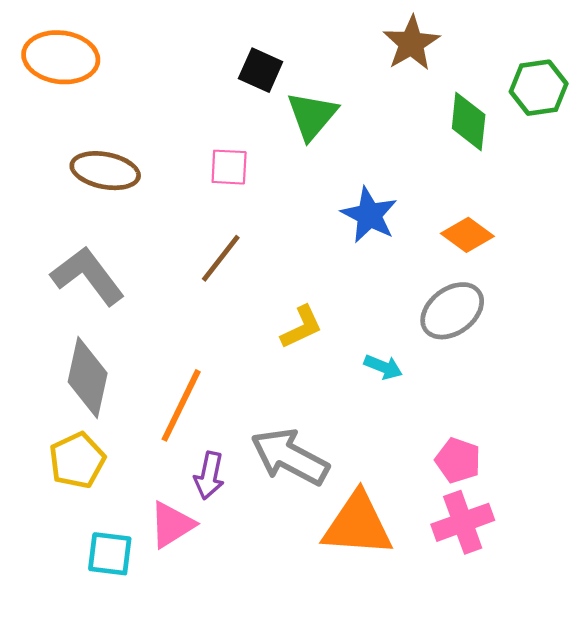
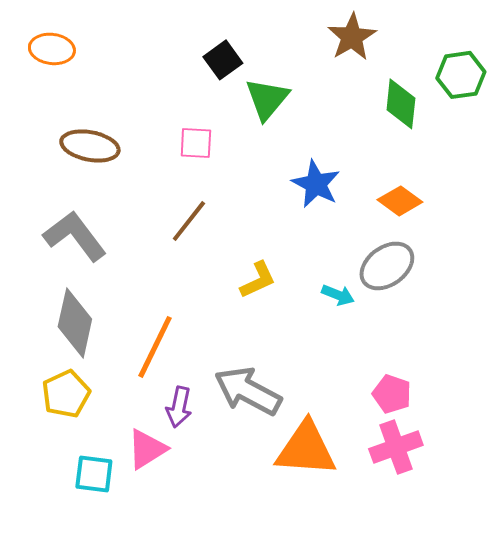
orange ellipse: (61, 57) -> (52, 49), size x0.7
black square: (261, 70) -> (223, 60), turned 30
cyan arrow: (383, 367) -> (338, 295), moved

